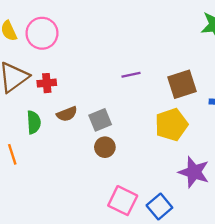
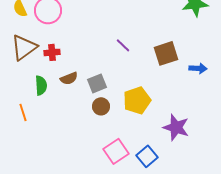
purple line: (131, 75) -> (123, 45), turned 56
yellow pentagon: (171, 125) -> (137, 100), moved
pink square: (123, 201) -> (116, 151), turned 30

